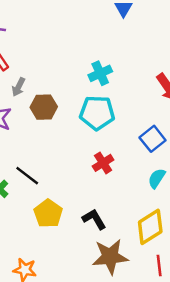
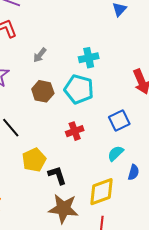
gray arrow: (18, 87) -> (40, 55), moved
brown hexagon: (44, 107) -> (43, 91), moved
yellow pentagon: (48, 213) -> (34, 160), moved

